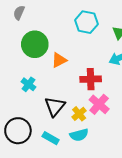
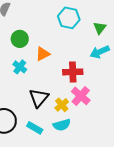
green circle: (35, 44) -> (20, 39), size x0.7
cyan cross: (28, 84) -> (20, 67), moved

